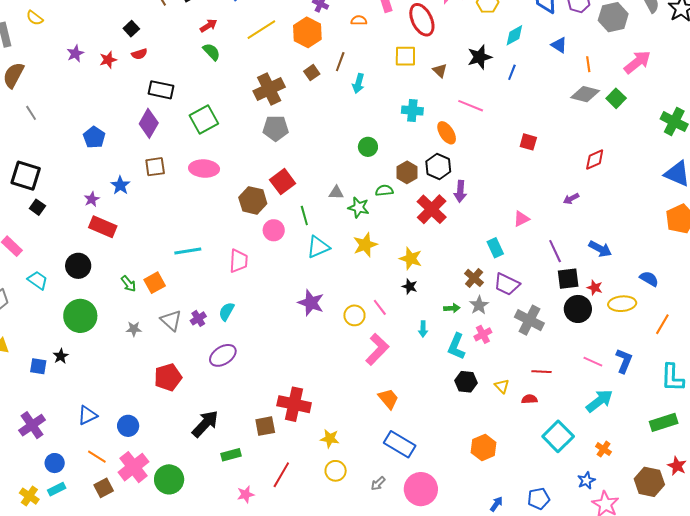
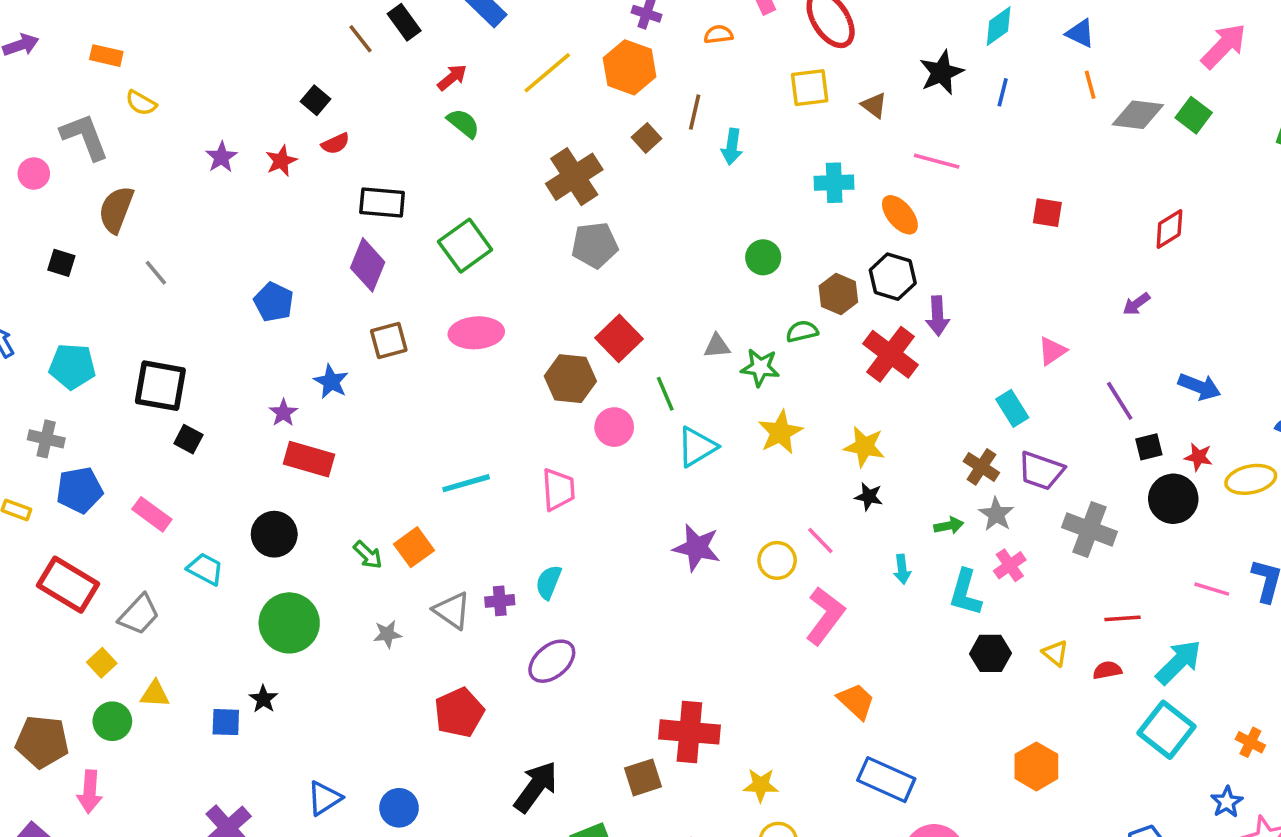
orange line: (588, 64) -> (1090, 85), moved
black square: (568, 279) -> (1149, 447), size x0.7
purple cross: (198, 318) -> (500, 601), turned 35
cyan arrow: (599, 401) -> (1179, 662), moved

